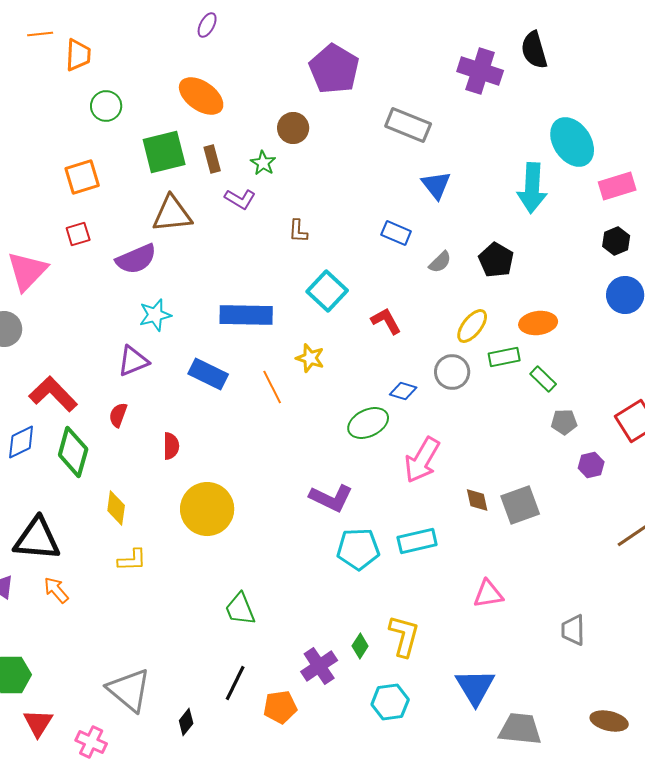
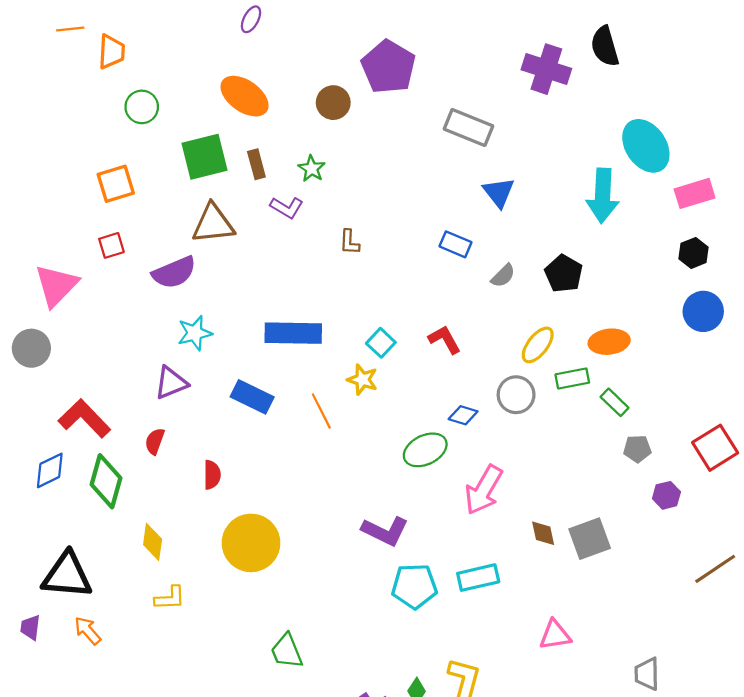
brown circle: (293, 128) -> (333, 103), moved
cyan square: (327, 291) -> (381, 343), moved, size x0.7

